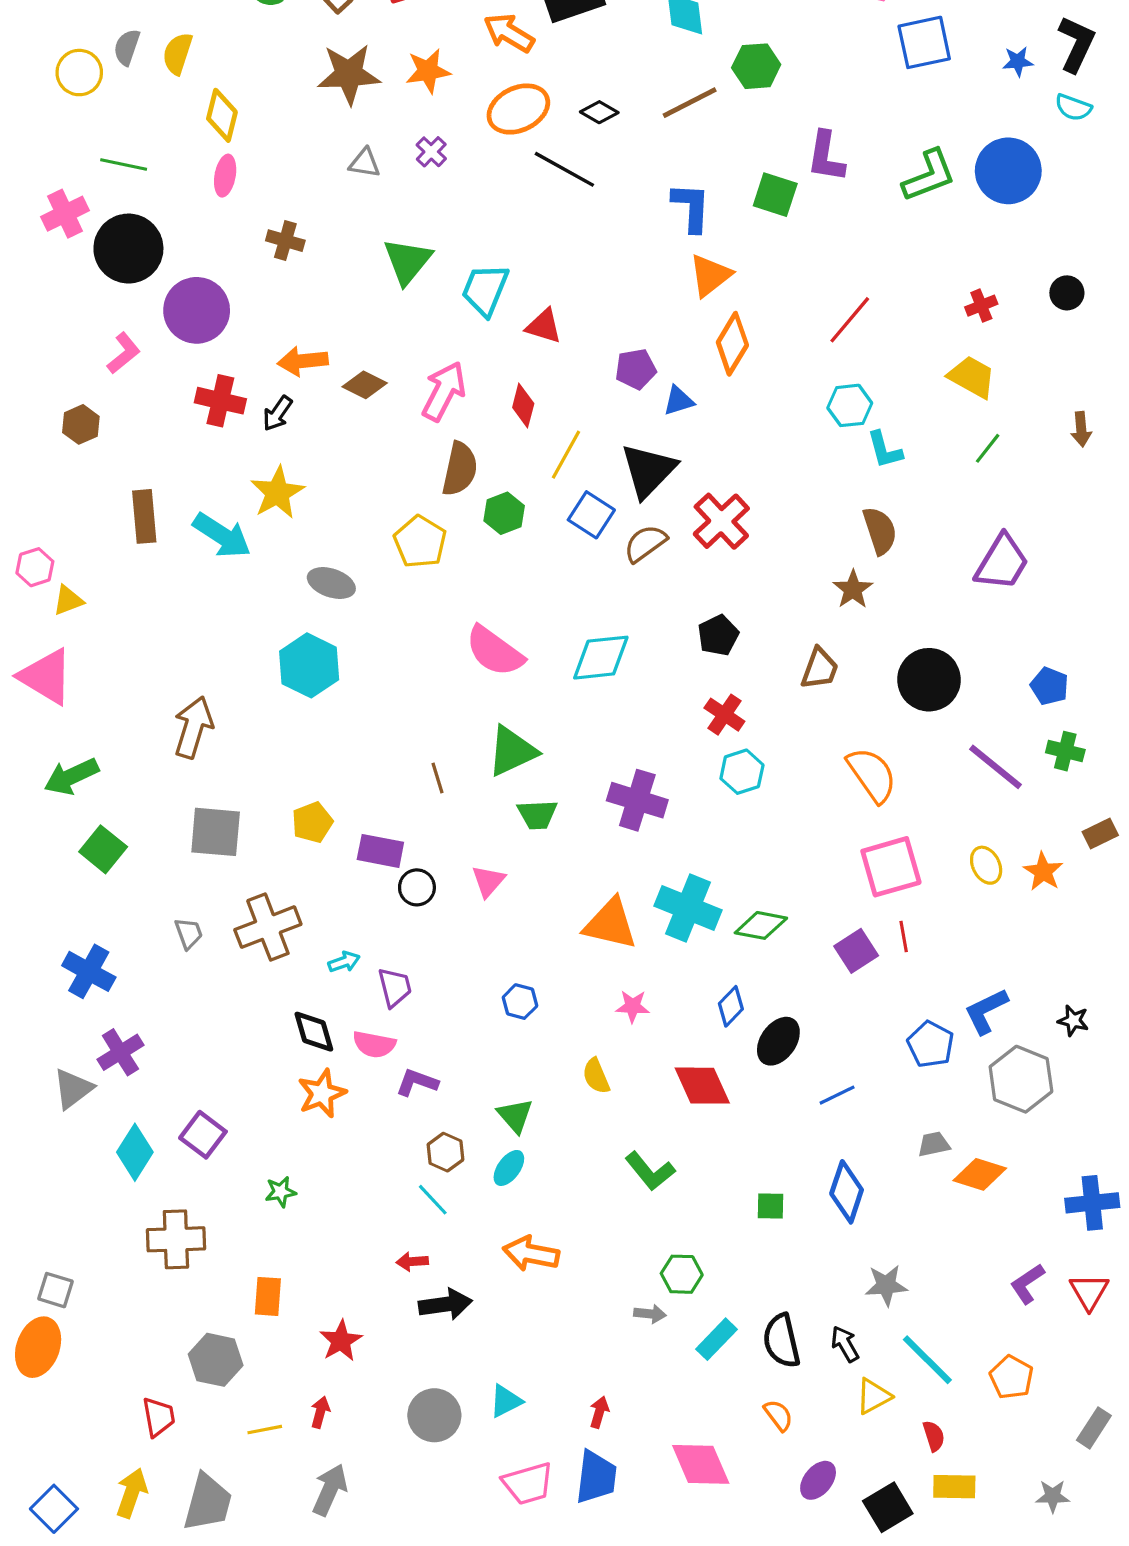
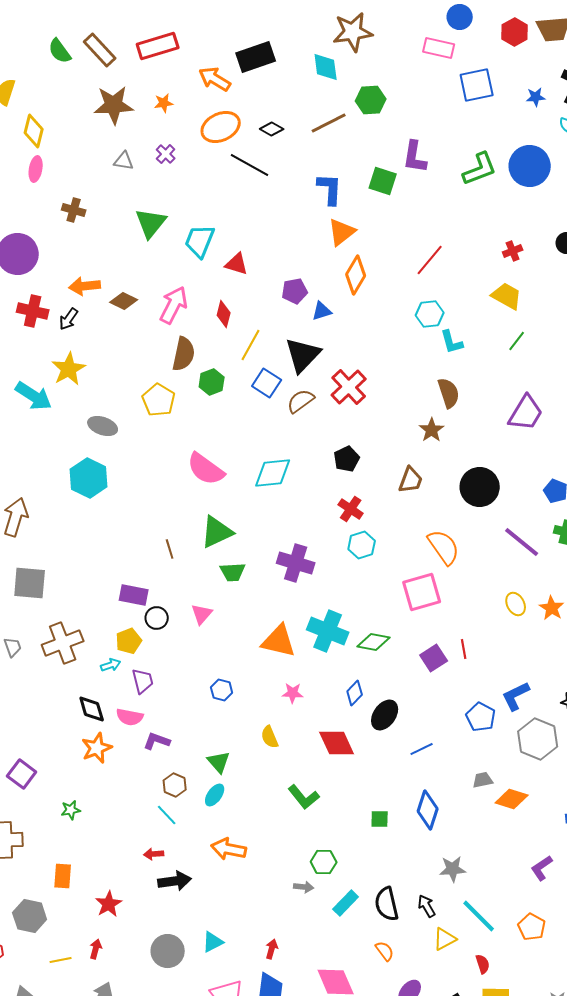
orange star: (428, 71) -> (164, 103), size x0.7
yellow pentagon: (312, 822) -> (129, 641), moved
pink square: (891, 867) -> (422, 592), moved

